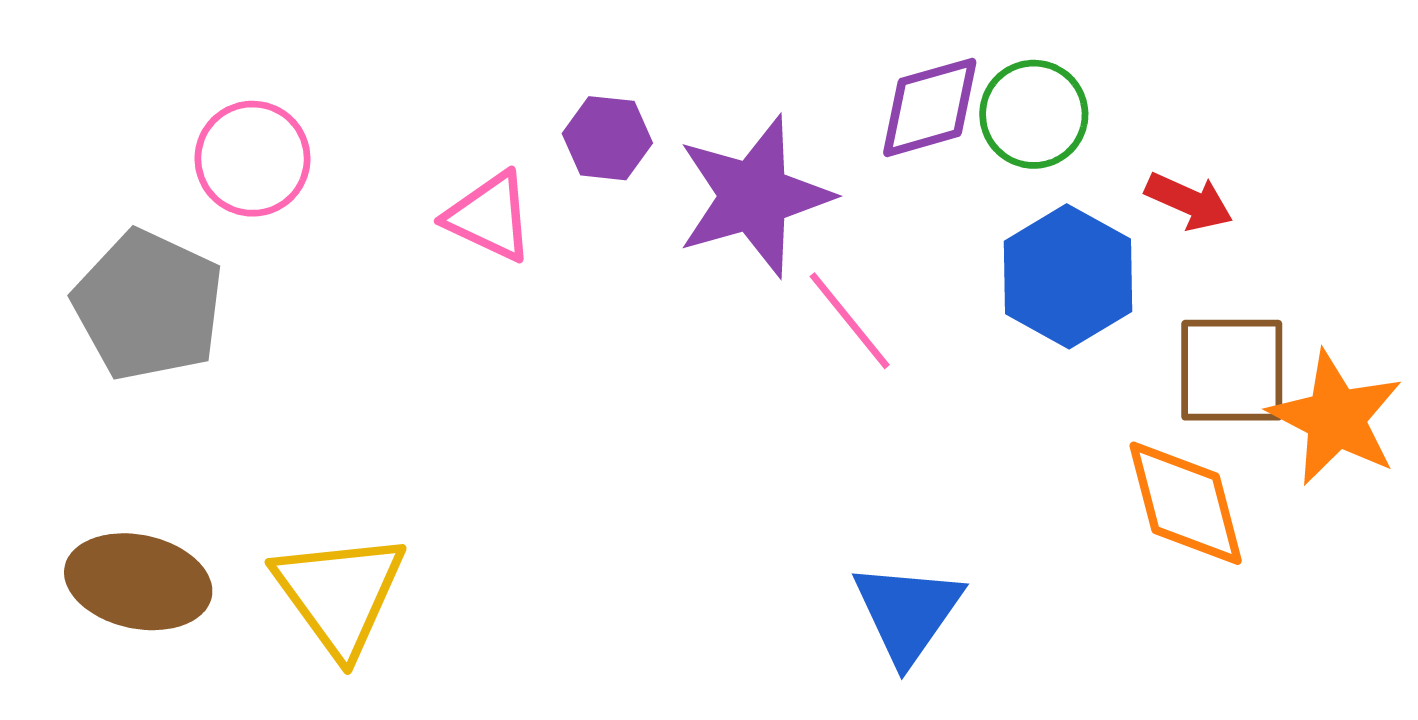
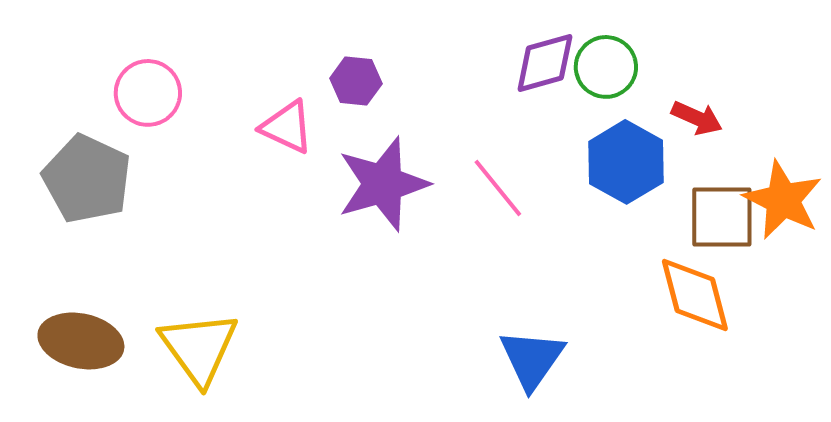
purple star: (754, 196) -> (383, 184), moved
orange star: (1336, 418) -> (783, 200), moved

